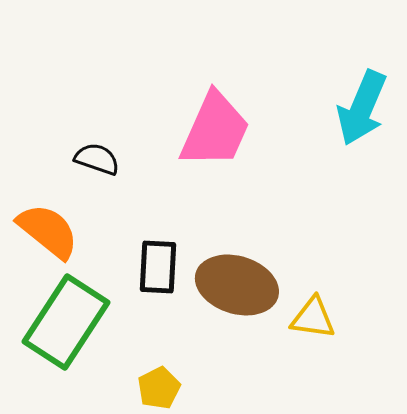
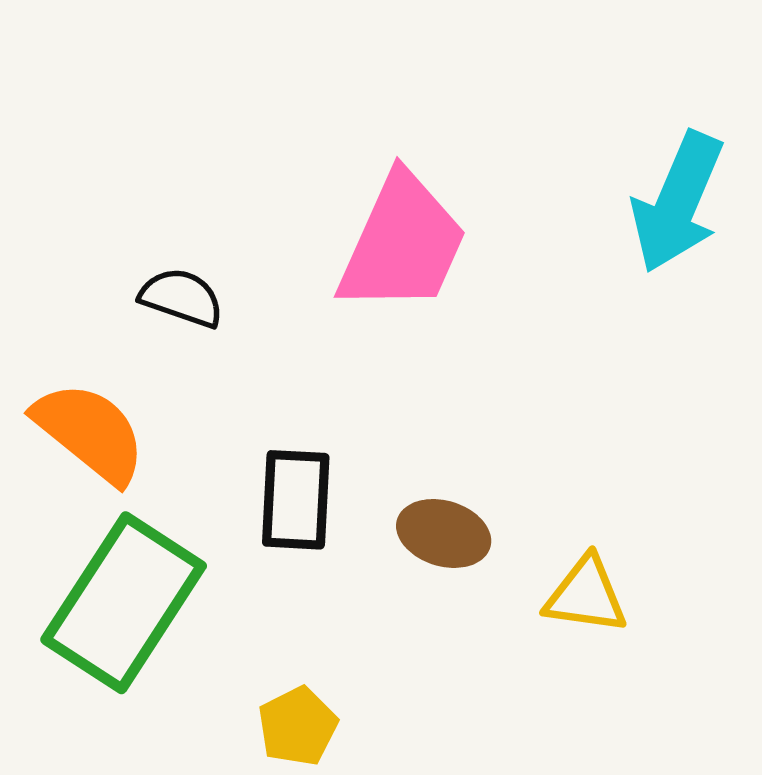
brown ellipse: (237, 285) -> (444, 533), size x0.6

